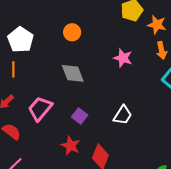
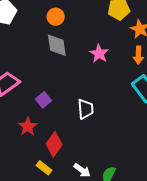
gray diamond: (73, 73) -> (57, 45), moved
white trapezoid: (123, 115) -> (86, 109), turned -50

